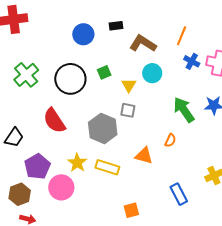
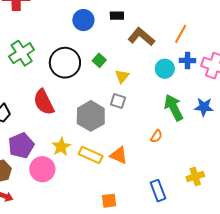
blue cross: (192, 61) -> (188, 60), turned -35
green square: (104, 72) -> (99, 60), turned -32
cyan circle: (152, 73) -> (165, 69), moved
orange triangle: (144, 156) -> (119, 155), moved

